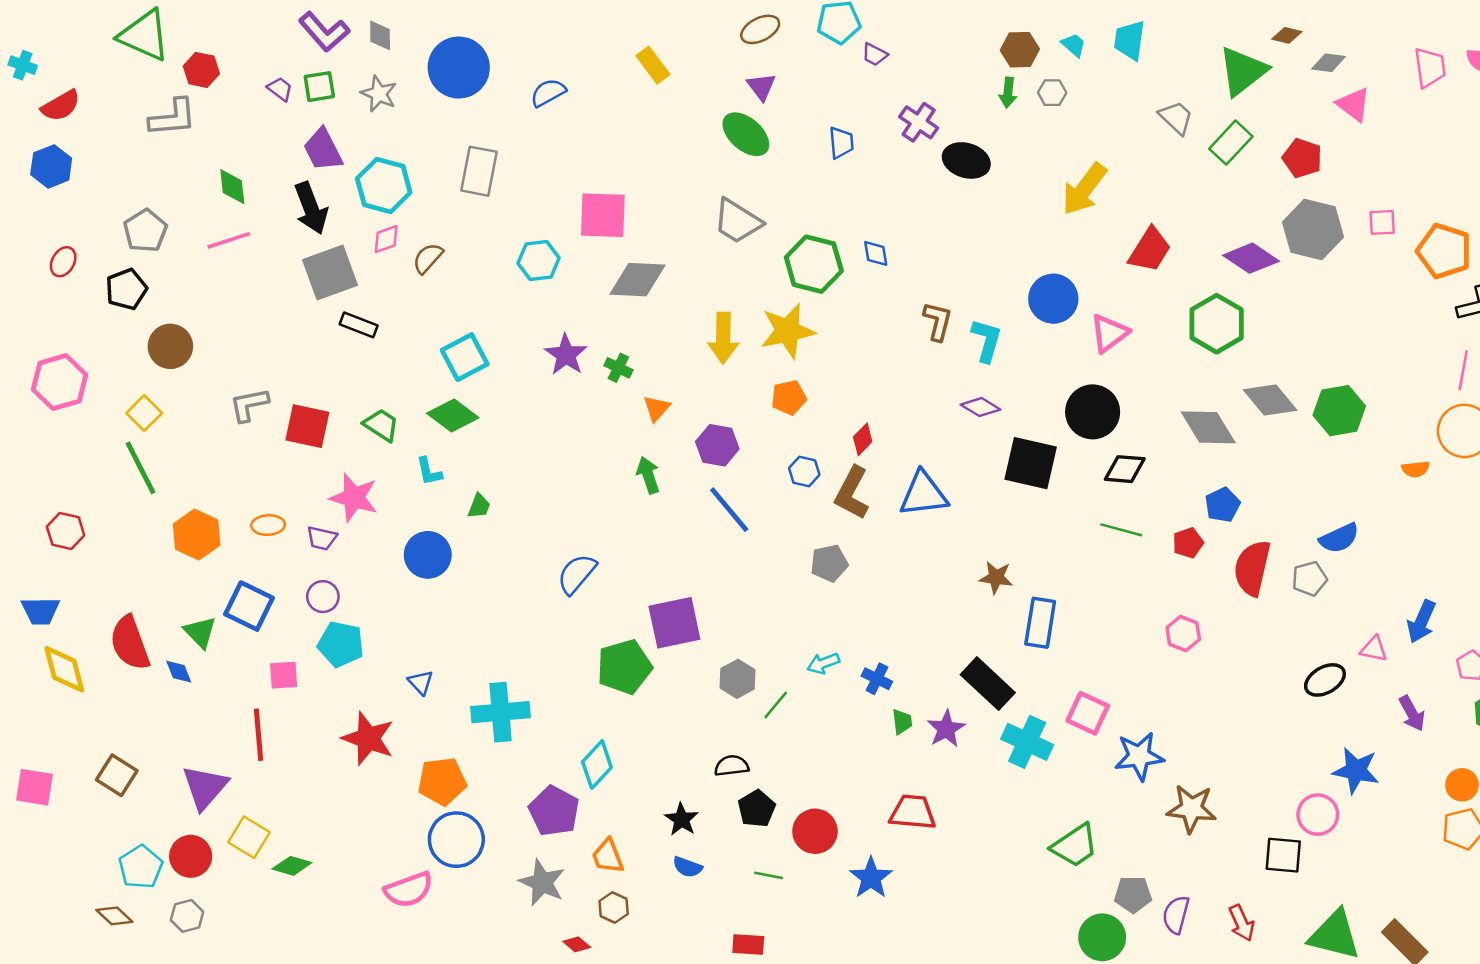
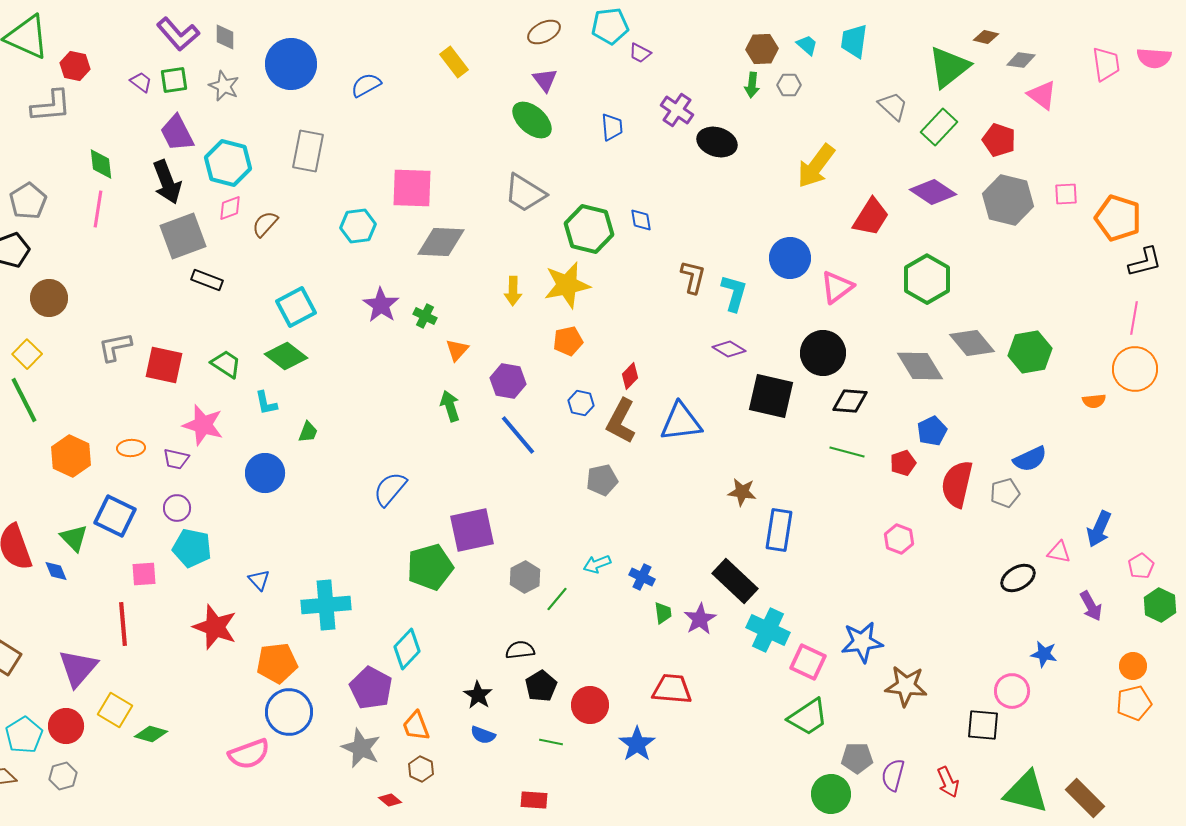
pink line: (229, 240) -> (98, 209), turned -63
purple diamond: (1251, 258) -> (933, 192), moved
yellow arrow: (723, 338) -> (513, 291), size x0.7
pink square: (1088, 713) -> (808, 662), moved
blue star: (1356, 771) -> (1044, 654), size x0.7

